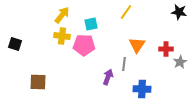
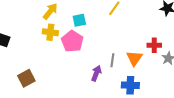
pink pentagon: (84, 45) -> (72, 41), turned 30
orange triangle: (137, 45) -> (134, 58), moved
brown square: (38, 82) -> (26, 78), turned -30

